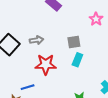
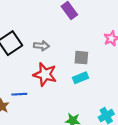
cyan rectangle: (77, 60) -> (81, 78), turned 32

